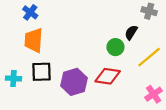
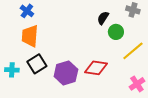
black semicircle: (131, 33) -> (103, 18), moved
green circle: (115, 47) -> (116, 32), moved
black square: (41, 72) -> (37, 64), turned -30

